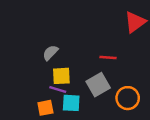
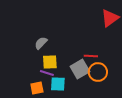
red line: (108, 58) -> (91, 56), moved
orange circle: (128, 98) -> (98, 72), moved

